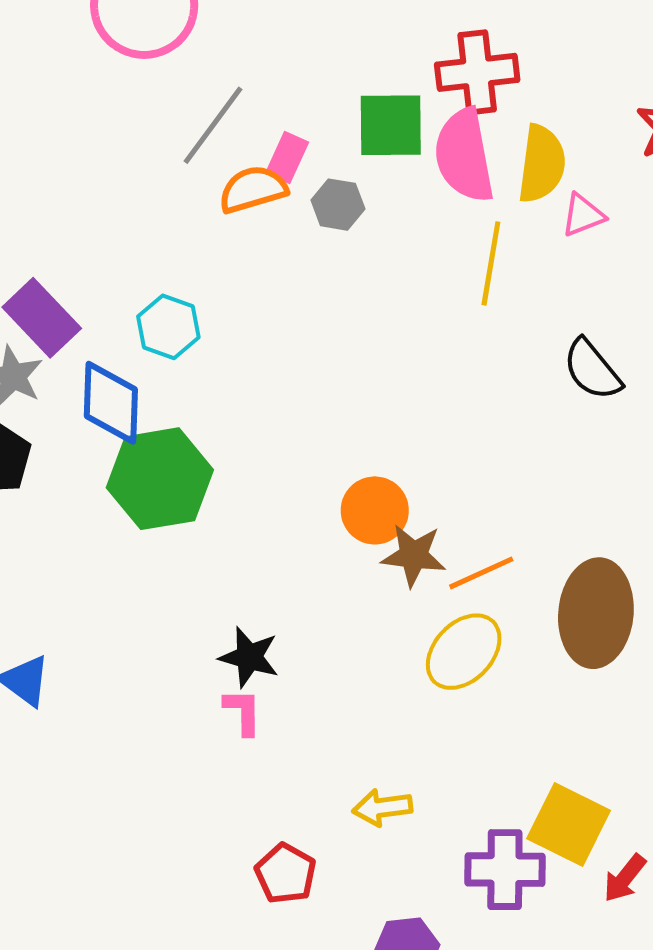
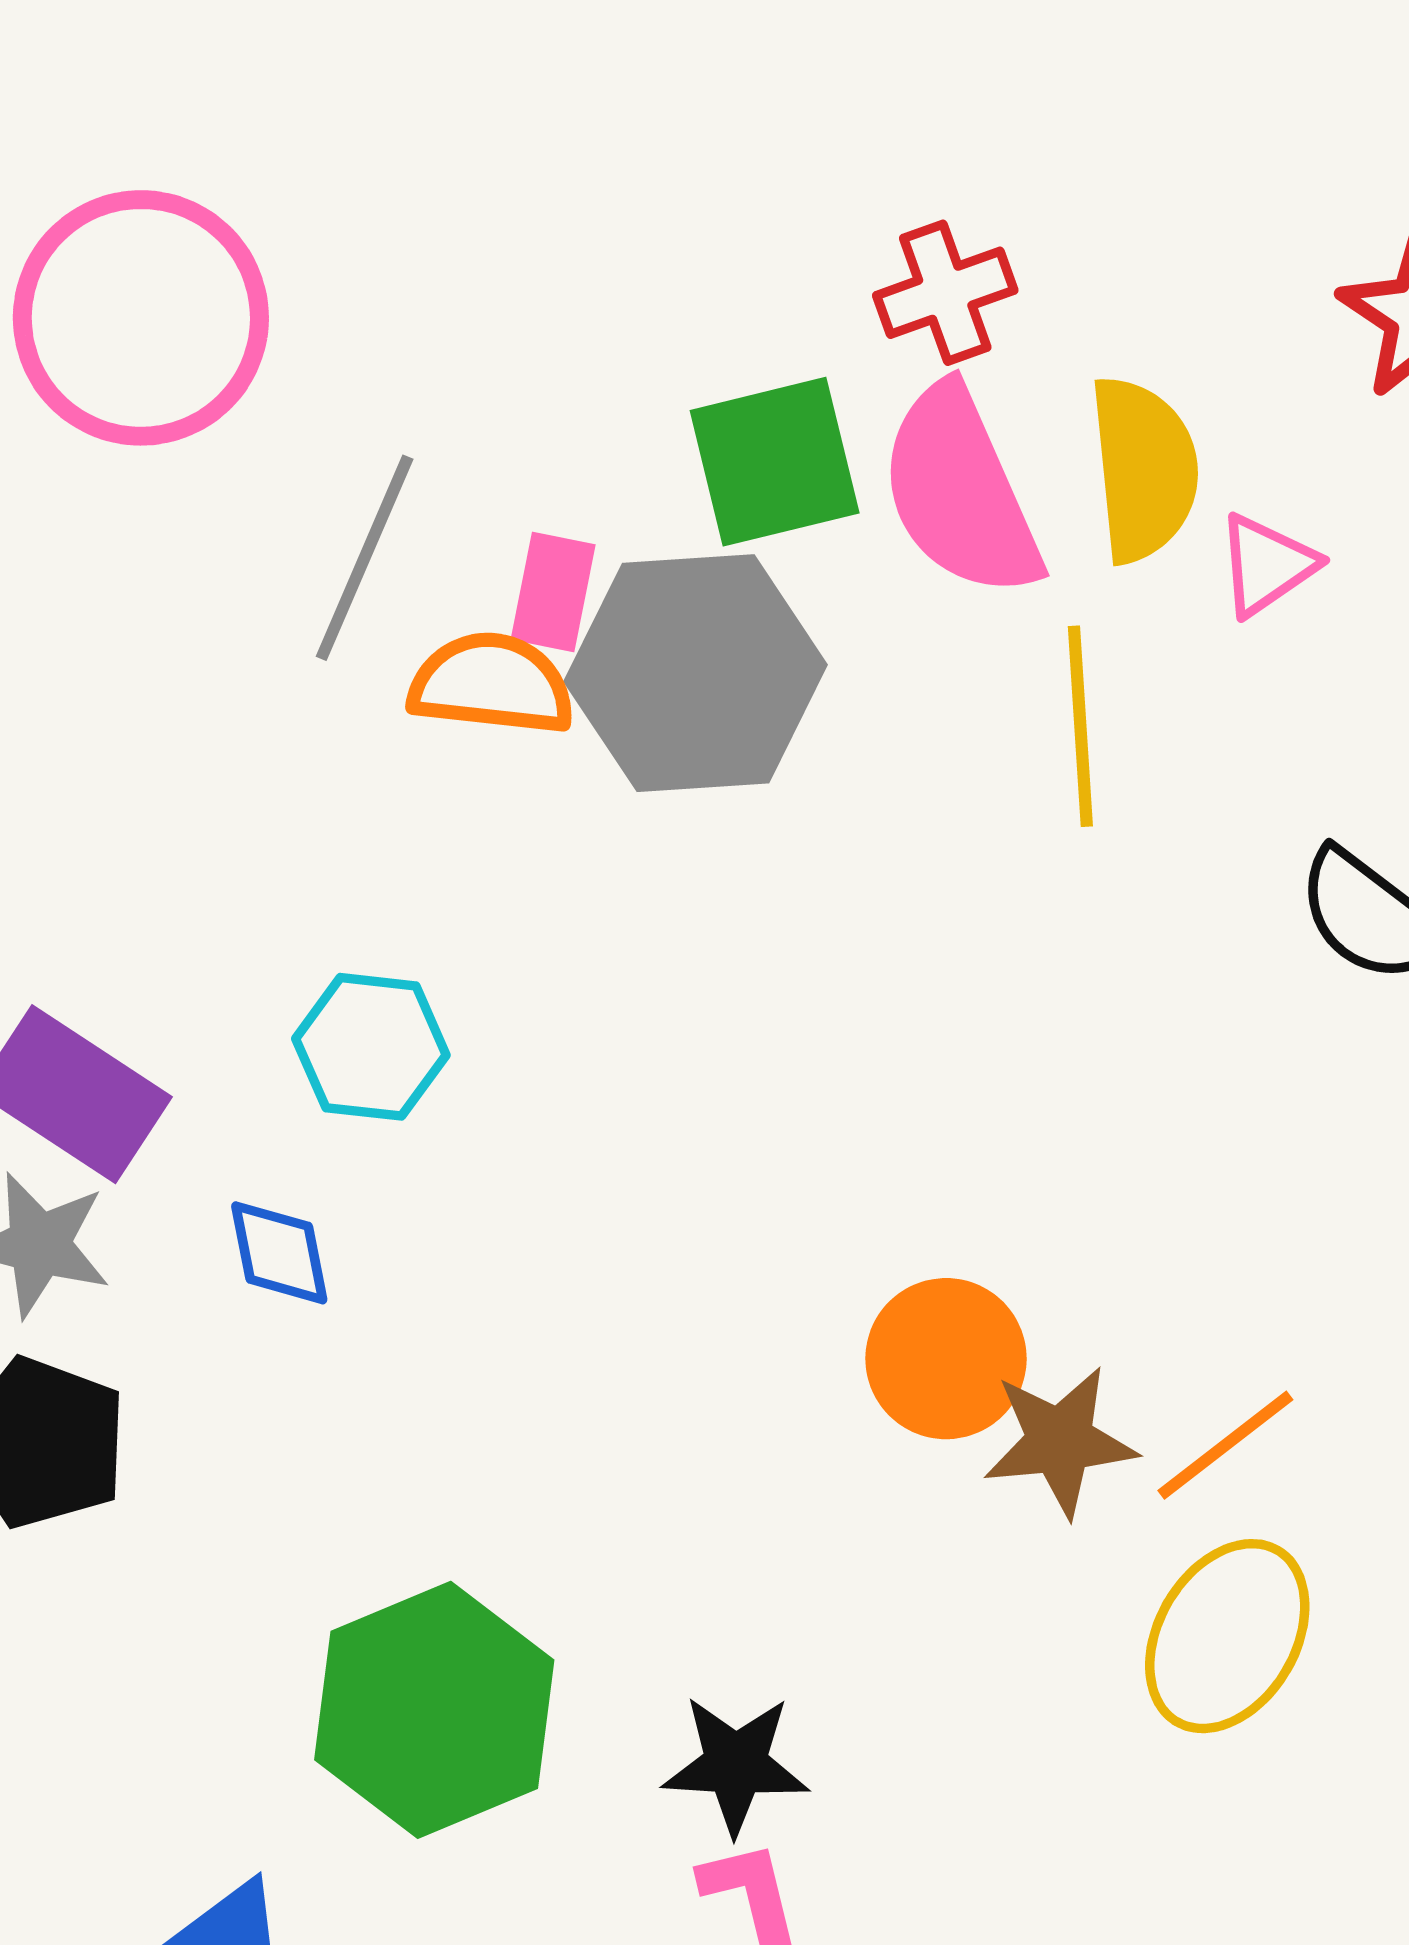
red cross: (477, 72) -> (945, 293), size x0.7
orange semicircle: (253, 189) -> (492, 684), turned 36
gray hexagon: (338, 205) -> (696, 673), size x2.0
blue diamond: (111, 403) -> (279, 1253), size x0.6
green hexagon: (160, 479) -> (434, 1710), moved

